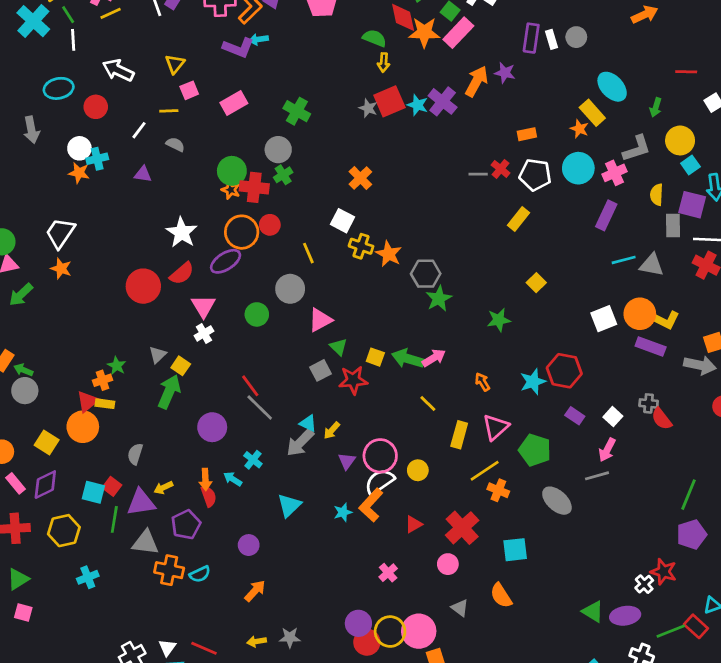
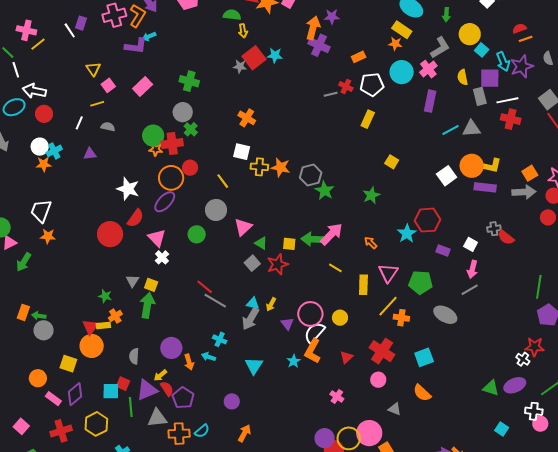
white arrow: (118, 70) -> (34, 91), moved
purple cross: (443, 101) -> (319, 45), moved
pink arrow: (434, 358) -> (331, 234), size x1.4
orange cross: (102, 380) -> (115, 316), moved
purple circle: (212, 427) -> (171, 348), moved
red semicircle: (209, 496) -> (167, 389), moved

